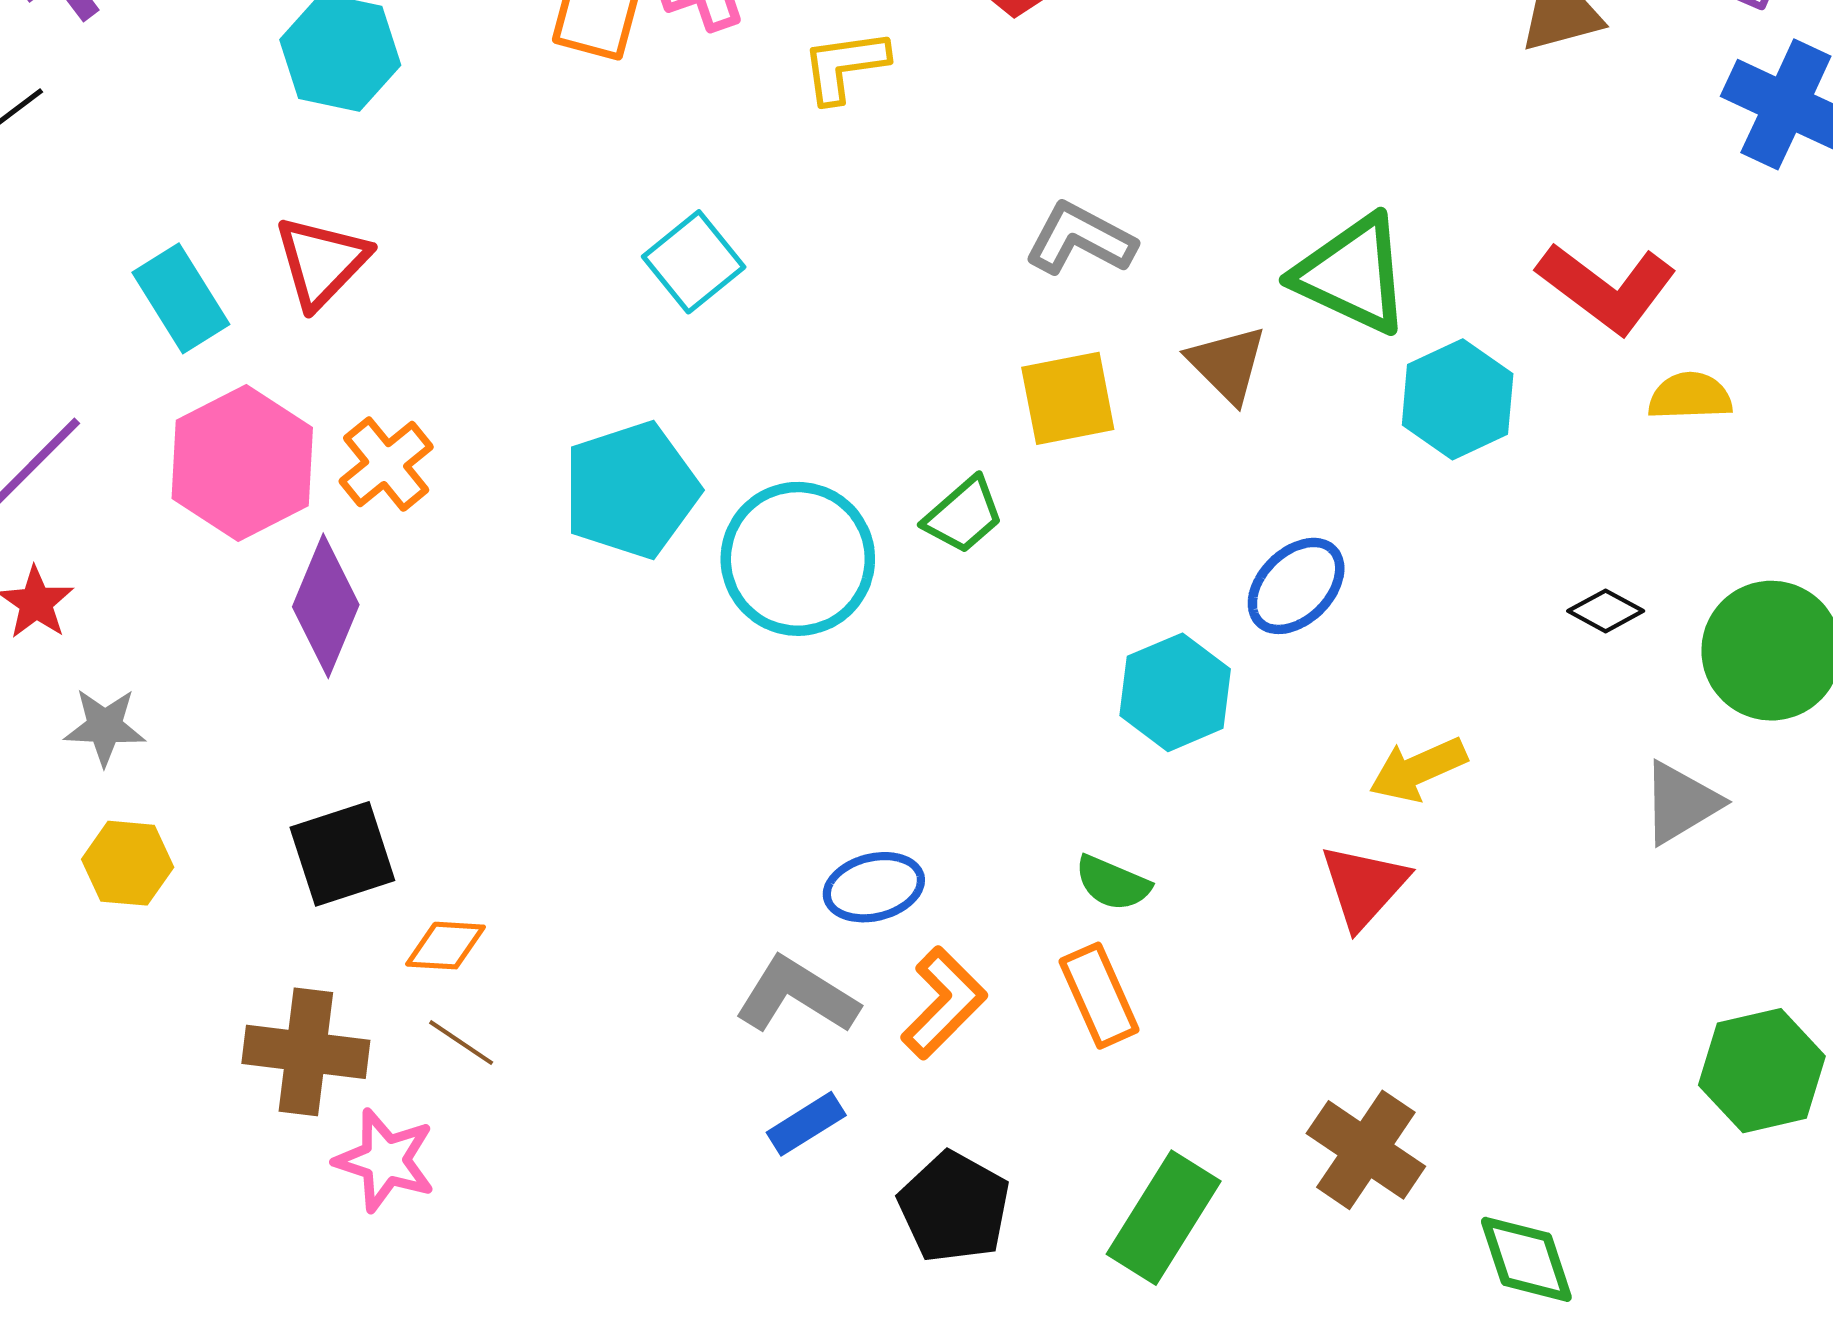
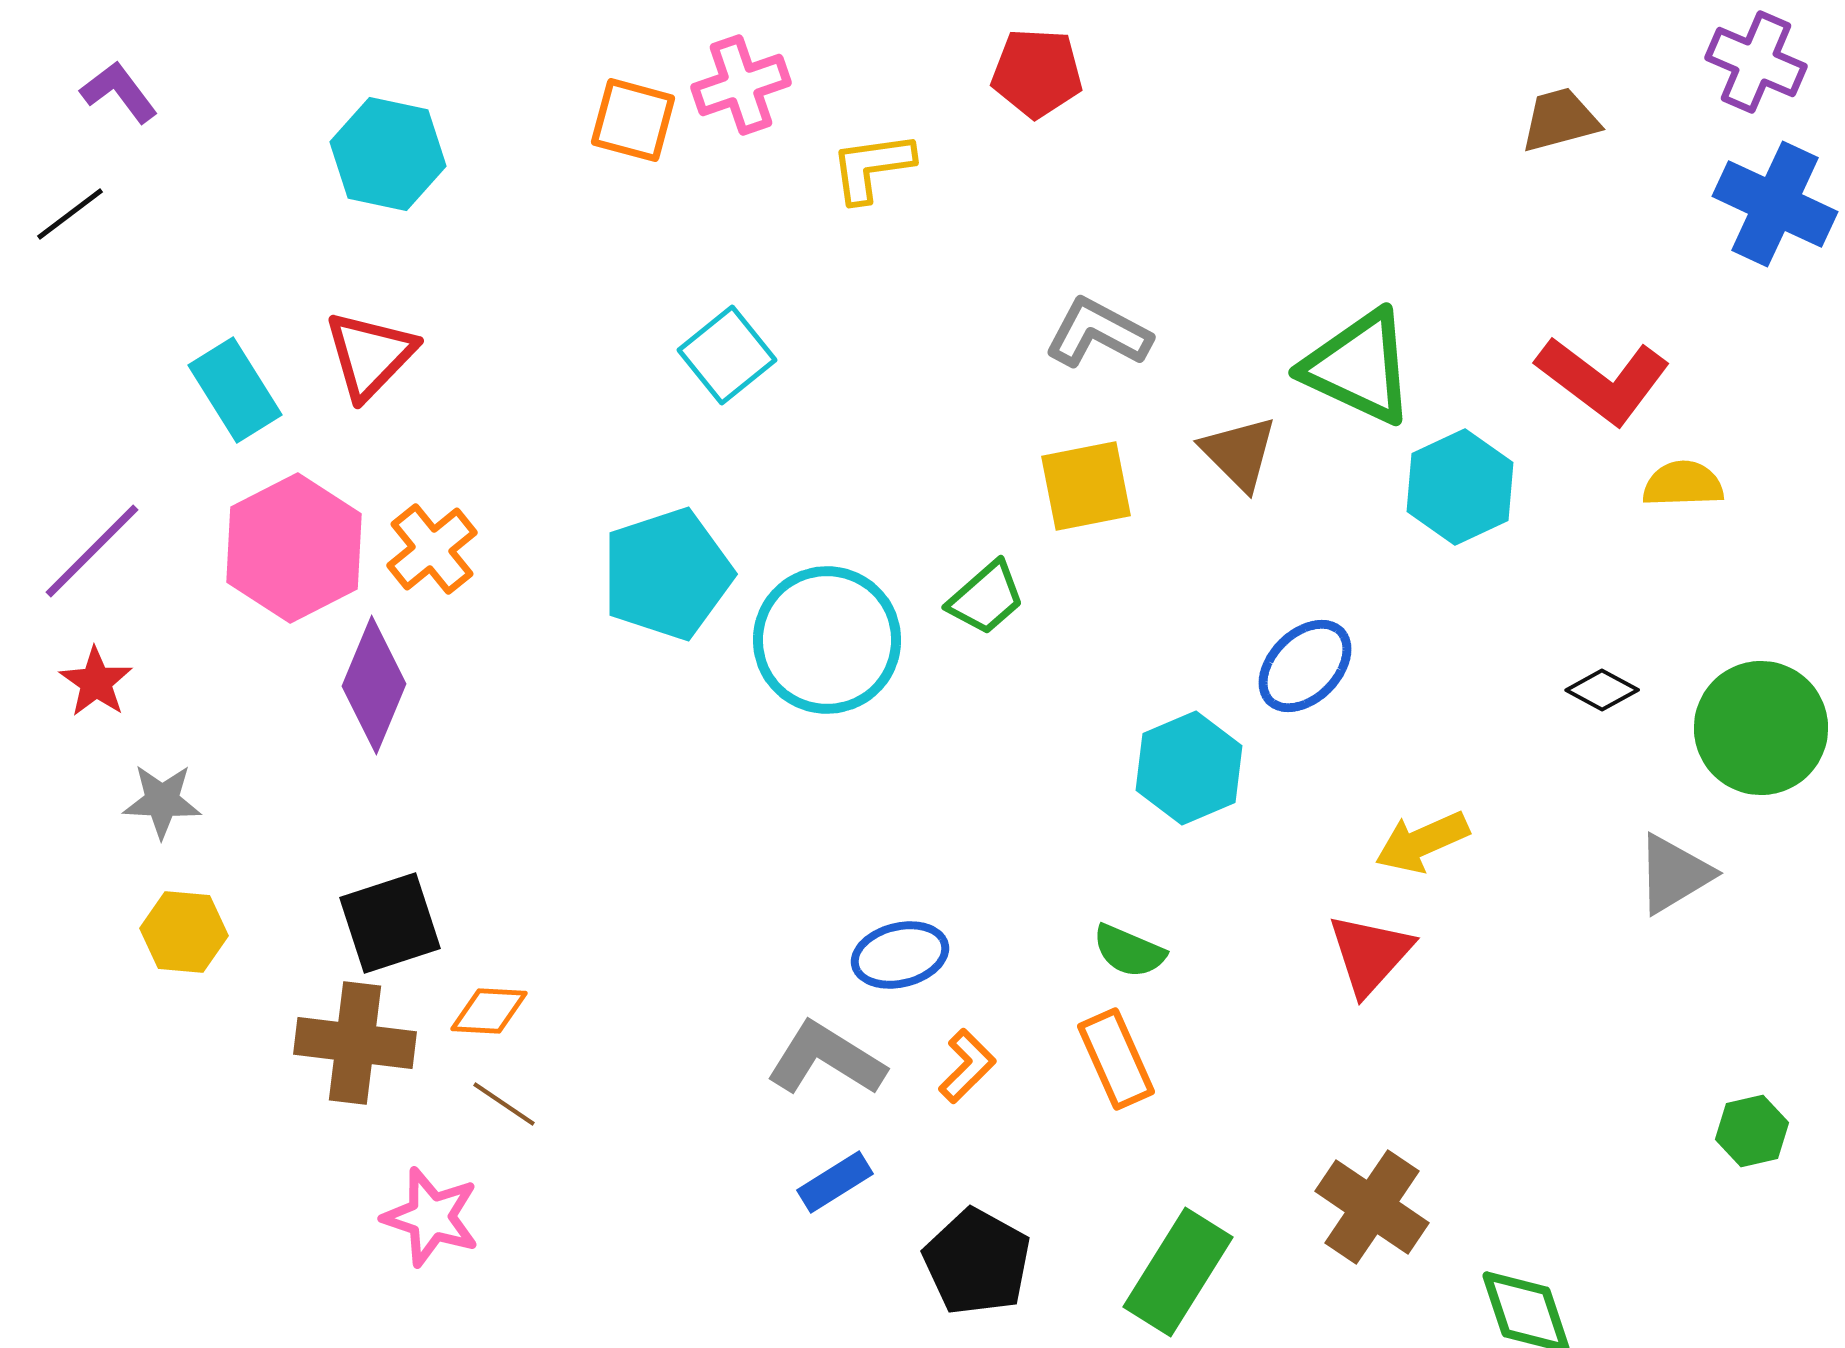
orange L-shape: (944, 1003) -> (967, 1066), size x0.7
brown cross: (306, 1052) -> (355, 1043), moved
green hexagon: (1762, 1071) -> (1752, 1131), size x0.6

